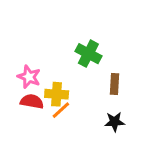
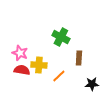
orange line: (61, 110) -> (59, 76), moved
black star: (115, 122) -> (92, 84), moved

